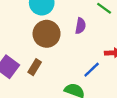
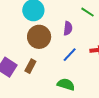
blue line: (92, 70) -> (70, 55), moved

